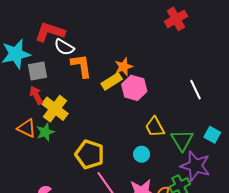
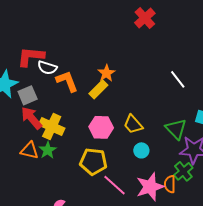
pink hexagon: (134, 88) -> (101, 127), moved
red arrow: (36, 95) -> (31, 118), size x1.4
yellow trapezoid: (155, 127) -> (133, 124), moved

